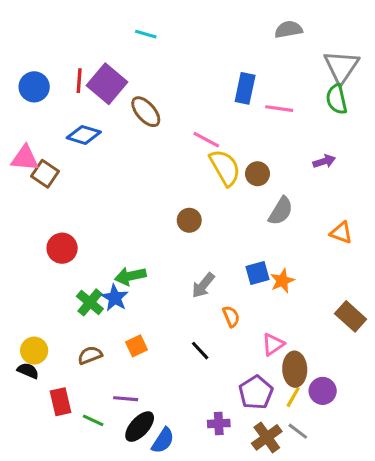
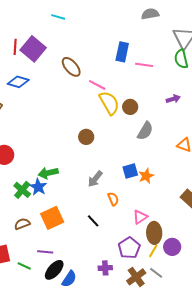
brown ellipse: (146, 112) -> (71, 67), moved
orange square: (136, 346) -> (52, 218), size x1.6

